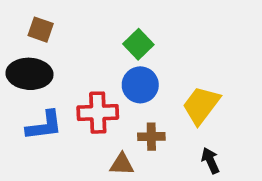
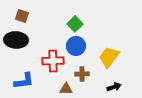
blue L-shape: (44, 125) -> (24, 81), moved
black arrow: (210, 161) -> (114, 87), turned 96

